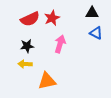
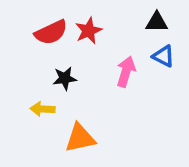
pink arrow: (60, 44) -> (126, 72), moved
black star: (27, 46) -> (65, 78), moved

